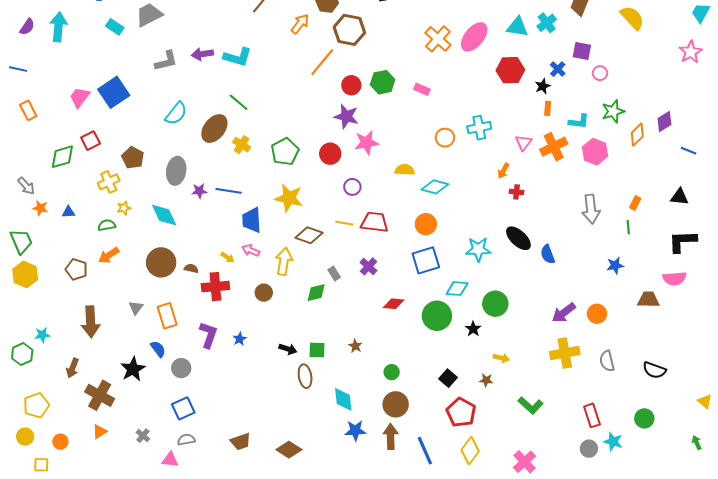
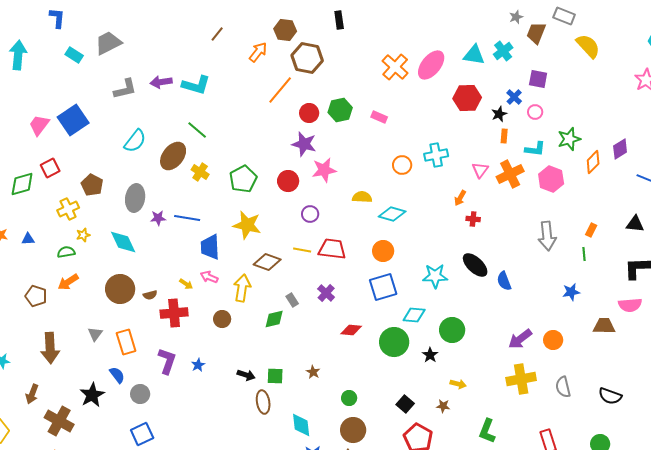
pink circle: (600, 73) -> (535, 112), moved
brown semicircle: (191, 268) -> (150, 295), turned 152
green L-shape: (531, 405) -> (487, 431), turned 70

